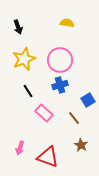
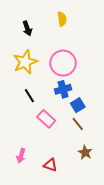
yellow semicircle: (67, 23) -> (62, 19), moved, turned 72
black arrow: (18, 27) -> (27, 28), moved
blue square: (88, 100) -> (78, 105), moved
red triangle: (48, 157) -> (50, 165), size x0.6

